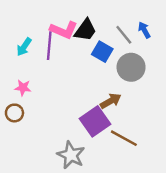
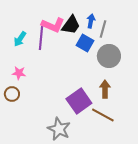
blue arrow: (144, 30) -> (91, 21), moved, turned 40
gray line: (124, 35) -> (103, 29), turned 54
brown arrow: (111, 101) -> (105, 89), moved, turned -60

